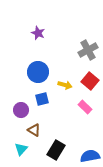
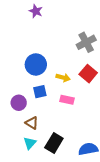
purple star: (38, 33) -> (36, 11), moved
pink rectangle: (85, 107) -> (67, 100), moved, turned -32
cyan triangle: (21, 149) -> (30, 143), moved

